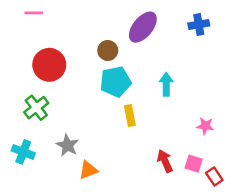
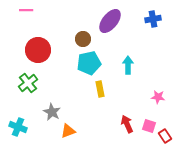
cyan cross: (23, 152) -> (18, 127), moved

